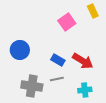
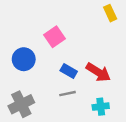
pink square: (67, 22) -> (54, 37), moved
gray cross: (32, 86) -> (21, 104), moved, turned -35

